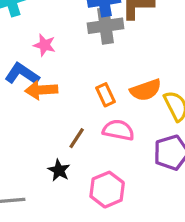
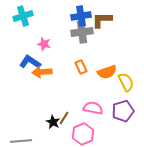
orange rectangle: (106, 95) -> (81, 67), moved
pink semicircle: (118, 130) -> (93, 108), moved
brown line: (77, 138) -> (64, 118), moved

